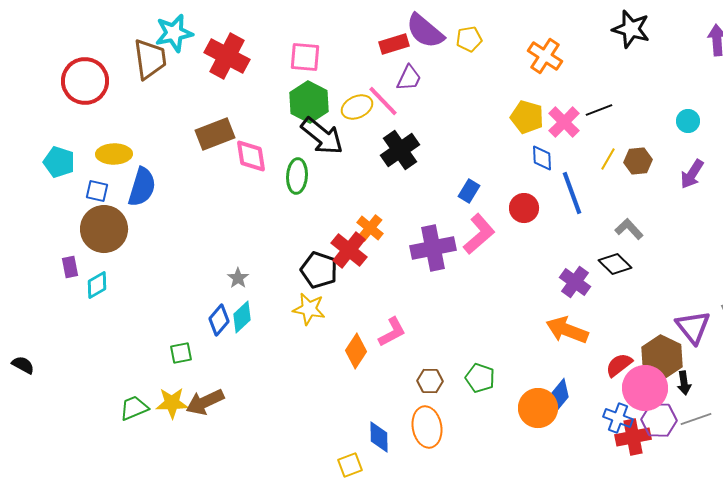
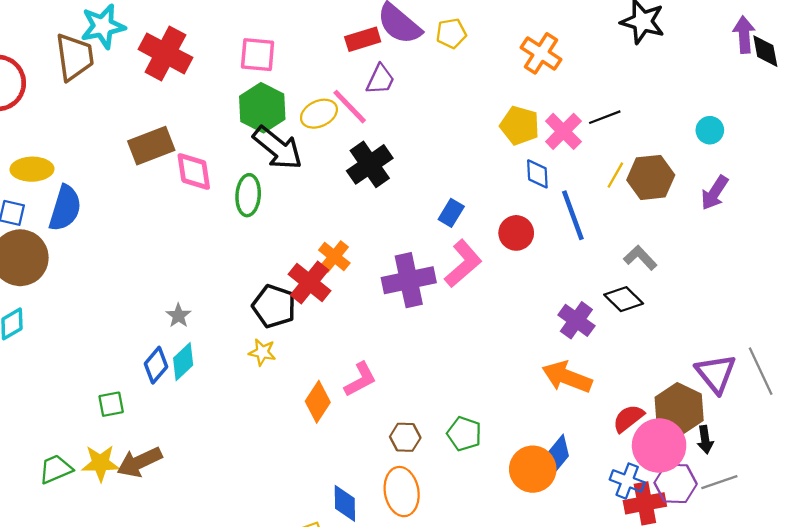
brown hexagon: (638, 161) -> (651, 177), size x1.4
yellow star: (309, 309) -> (262, 352), size x0.7

